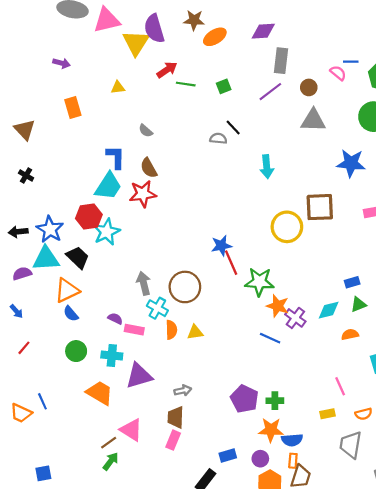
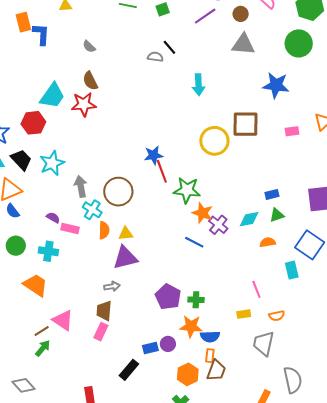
blue L-shape: (116, 157) -> (41, 34), moved
cyan star: (107, 232) -> (52, 163), moved
purple triangle: (139, 376) -> (125, 258), moved
purple circle: (260, 459) -> (168, 344), moved

